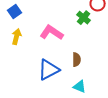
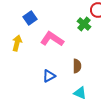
blue square: (15, 12) -> (30, 18), moved
blue triangle: (49, 70) -> (49, 76), size x0.6

